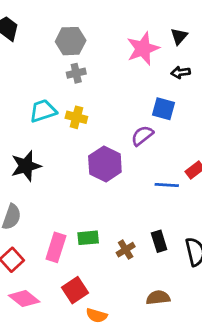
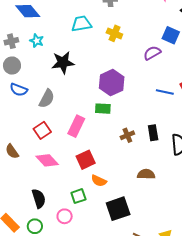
yellow cross: (76, 117) -> (114, 33), moved
purple hexagon: (105, 164) -> (112, 83), moved
green rectangle: (88, 238) -> (103, 109), moved

